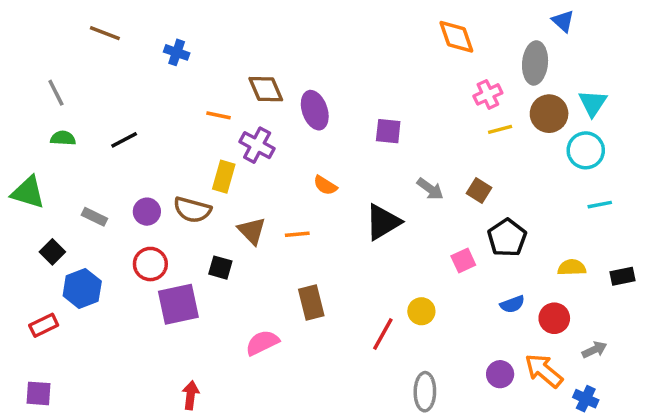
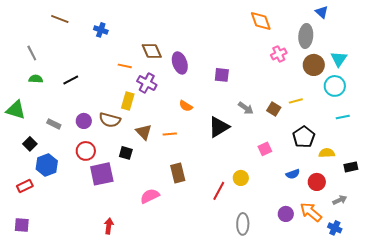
yellow line: (500, 129) -> (296, 101), moved
black pentagon: (507, 238) -> (304, 137), moved
black rectangle: (622, 276) -> (351, 167), moved

